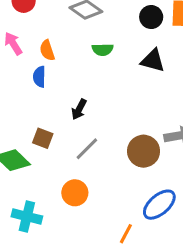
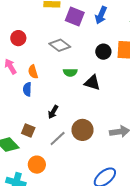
black triangle: (153, 61) -> (92, 83), moved
brown circle: (144, 151) -> (82, 130), moved
orange circle: (75, 193) -> (37, 165), moved

